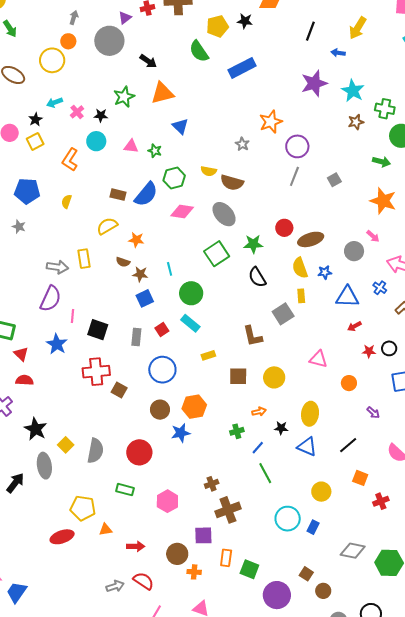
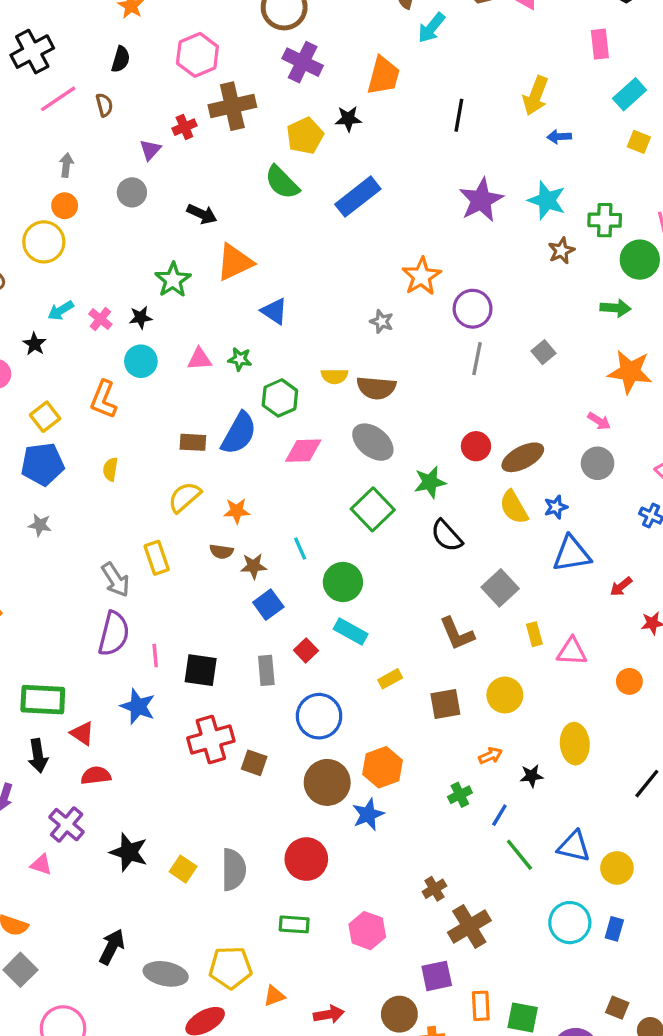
gray circle: (109, 41) -> (132, 192), size x0.6
blue arrow: (338, 53) -> (559, 137), moved
yellow square: (35, 141) -> (45, 417), moved
pink arrow: (373, 236) -> (599, 421), moved
gray arrow: (58, 267) -> (116, 580), turned 60
yellow rectangle: (301, 296) -> (534, 634), moved
blue triangle: (347, 297) -> (572, 554), moved
brown circle: (160, 410) -> (327, 782), size x1.4
blue triangle: (307, 447) -> (574, 846), moved
gray ellipse: (44, 466) -> (166, 974), moved, turned -60

